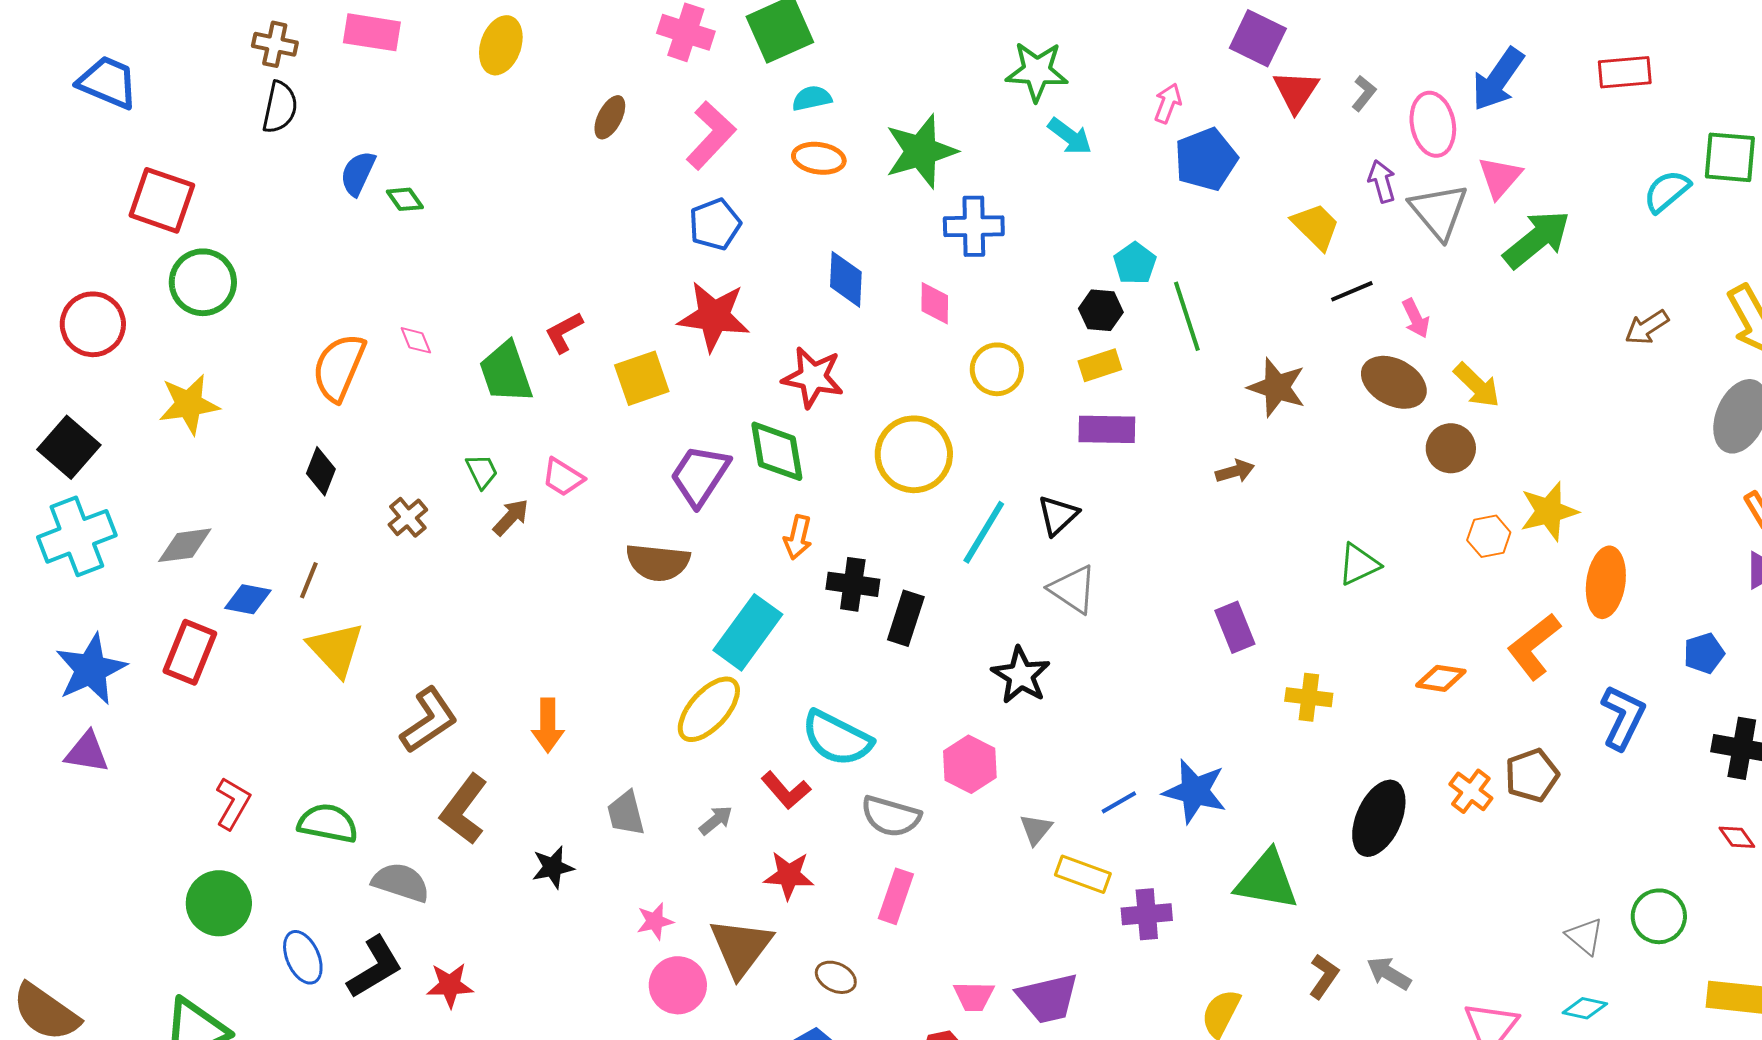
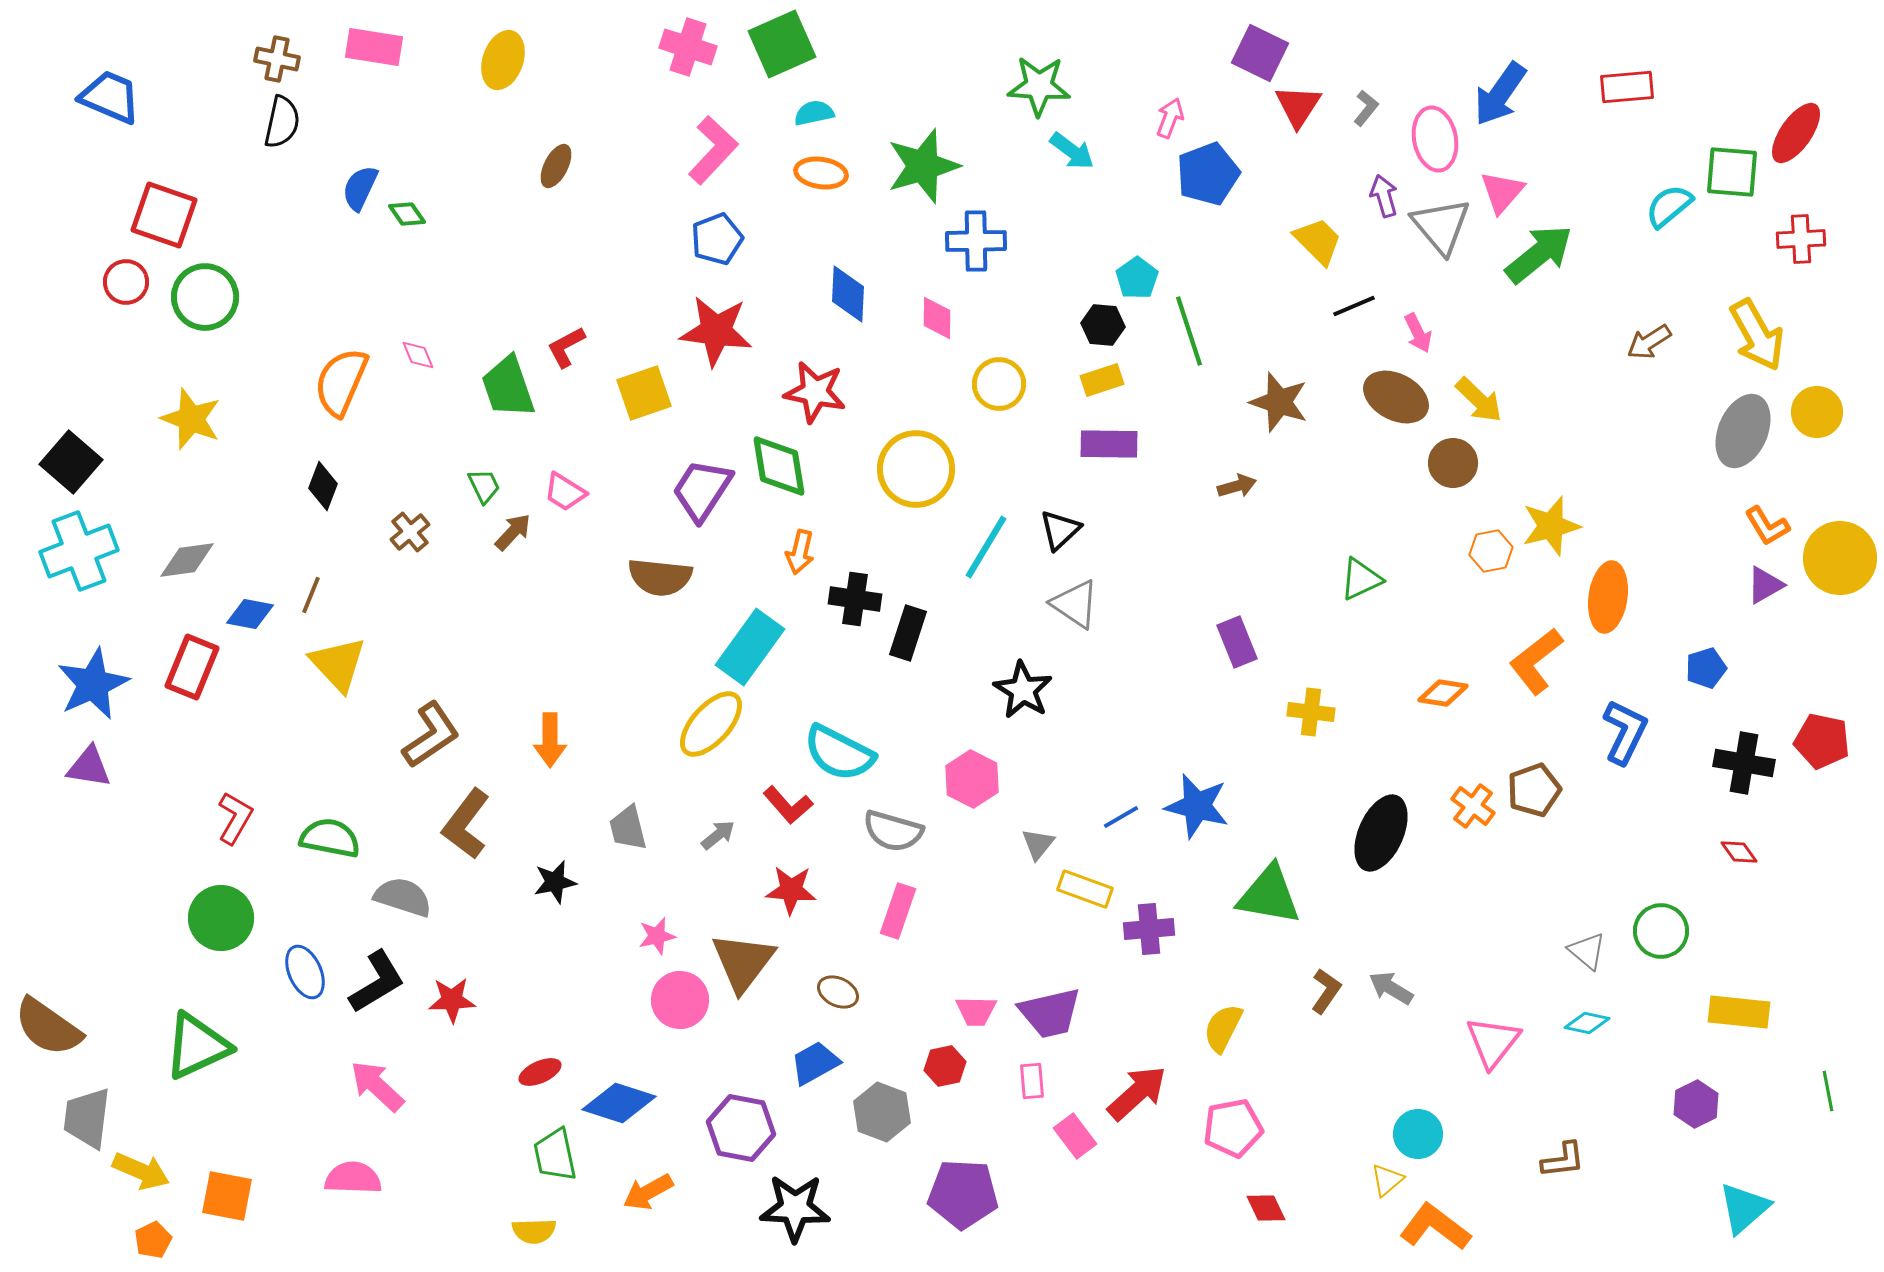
brown ellipse: (610, 117) -> (556, 166), moved
red circle: (93, 324) -> (126, 282), moved, size x0.7
yellow star: (189, 404) -> (191, 419), turned 30

